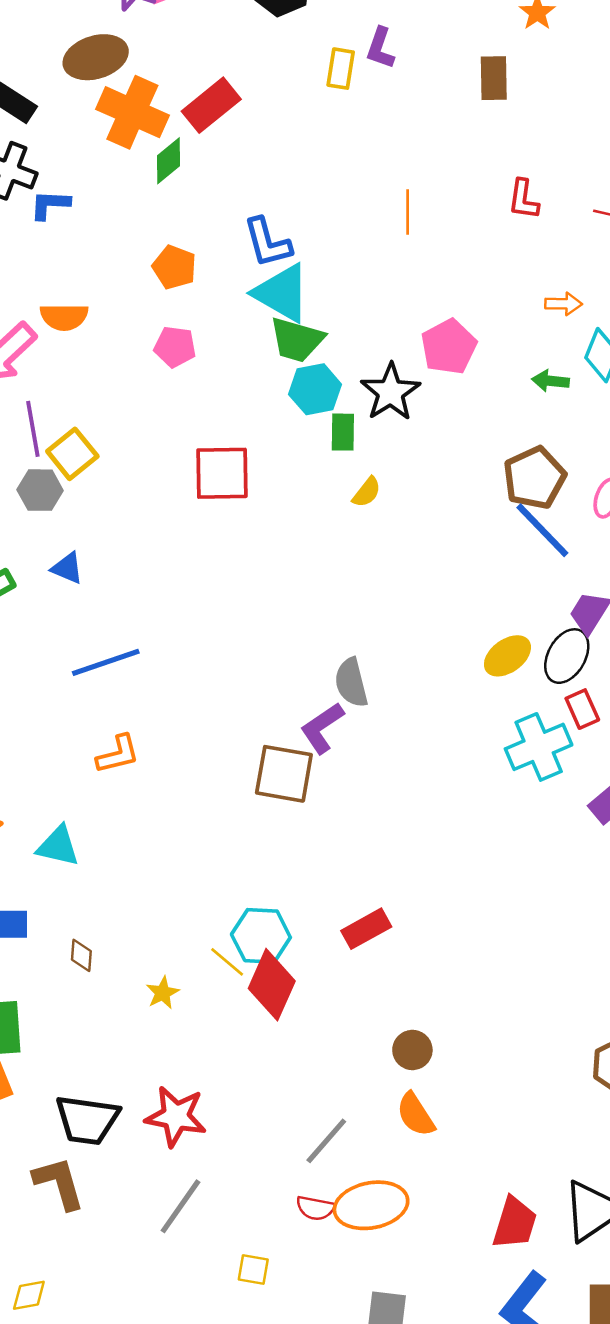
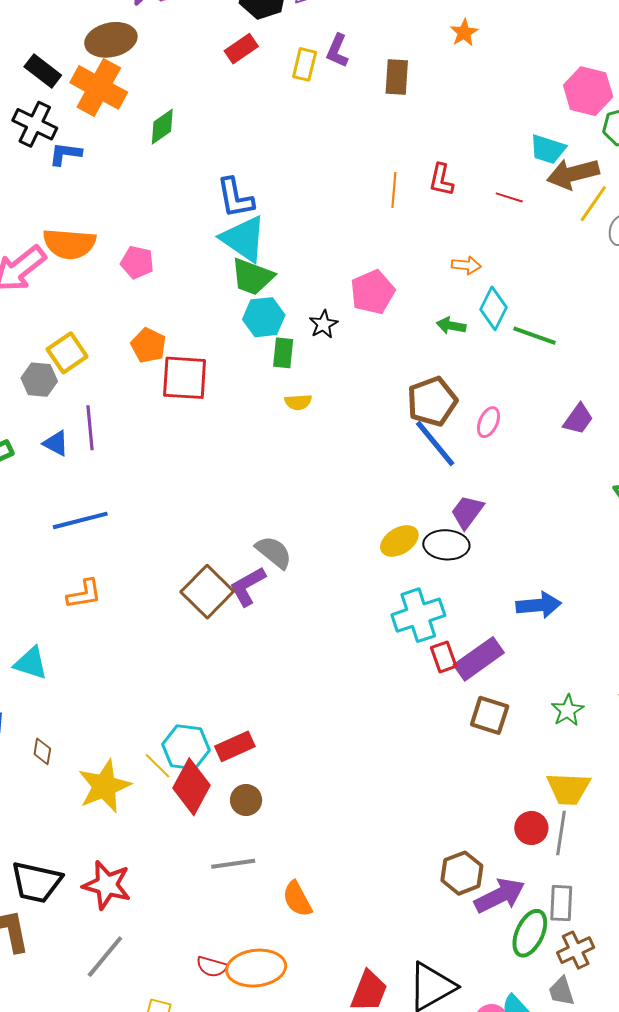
brown rectangle: (494, 78) -> (397, 77), moved
red rectangle: (211, 105) -> (241, 49), moved, size x0.7
orange cross: (132, 112) -> (99, 87), moved
orange line: (408, 212) -> (394, 190), moved
orange pentagon: (174, 267) -> (148, 345), moved
orange semicircle: (64, 317) -> (69, 244), size x1.4
pink pentagon: (175, 347) -> (137, 262), moved
black star: (391, 392) -> (323, 324), size x0.6
purple line: (33, 429) -> (90, 428), moved
yellow semicircle: (367, 492) -> (298, 402), turned 44
black ellipse: (567, 656) -> (446, 545), turned 60
gray semicircle: (351, 683) -> (274, 552), turned 138
red rectangle: (582, 709) -> (444, 657), moved
brown square: (284, 774) -> (207, 592), moved, turned 30
red rectangle: (366, 929) -> (235, 746), moved
yellow star: (163, 993) -> (104, 786), size x2.0
brown circle: (412, 1050) -> (246, 800), moved
gray line: (326, 1141) -> (233, 864), moved, turned 36

